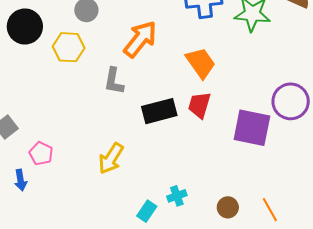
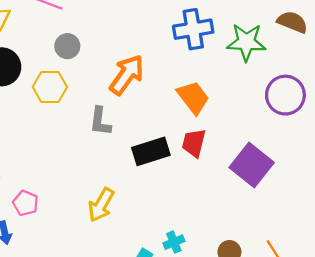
purple circle: (291, 101) -> (285, 95), moved
purple square: (252, 128) -> (252, 165), turned 30

